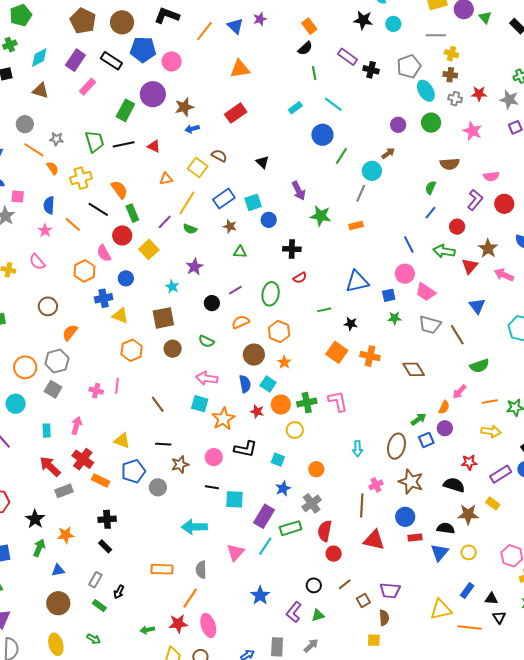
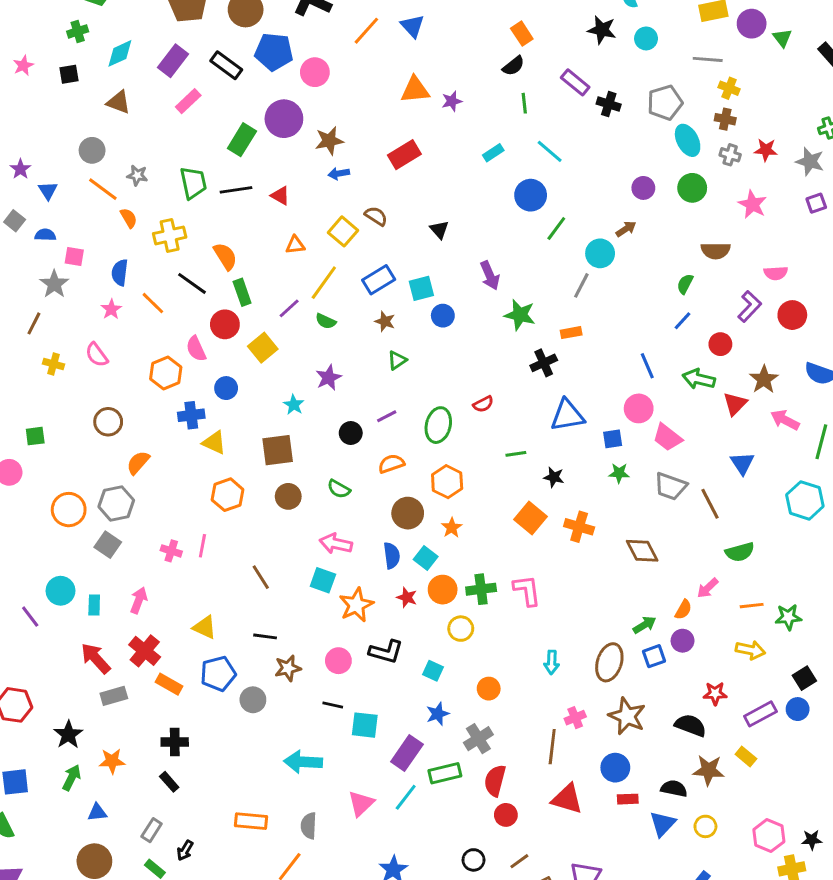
purple star: (260, 19) -> (452, 101), moved
black cross: (292, 249) -> (544, 363), moved, turned -30
green triangle: (240, 252) -> (397, 360), turned -40
cyan circle: (16, 404) -> (61, 591), moved

